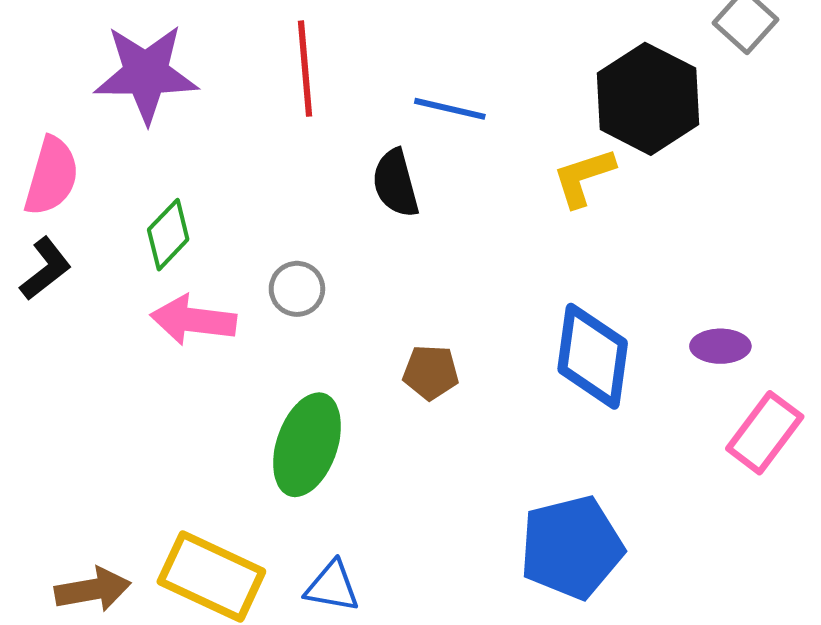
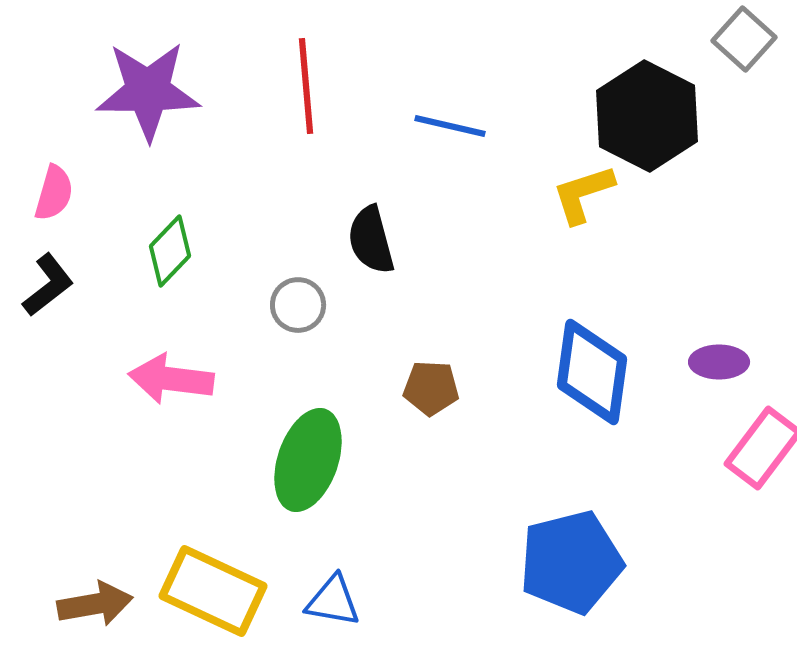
pink semicircle: (52, 176) -> (54, 193), size x0.7
black semicircle: (396, 183) -> (371, 240), moved
pink arrow: (193, 320) -> (171, 379), moved

